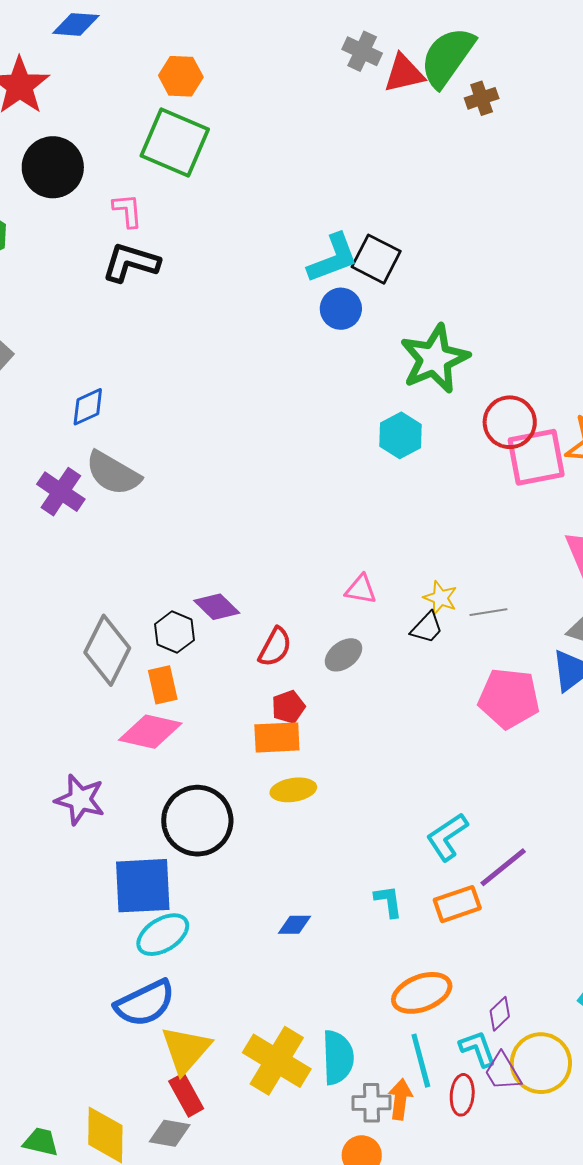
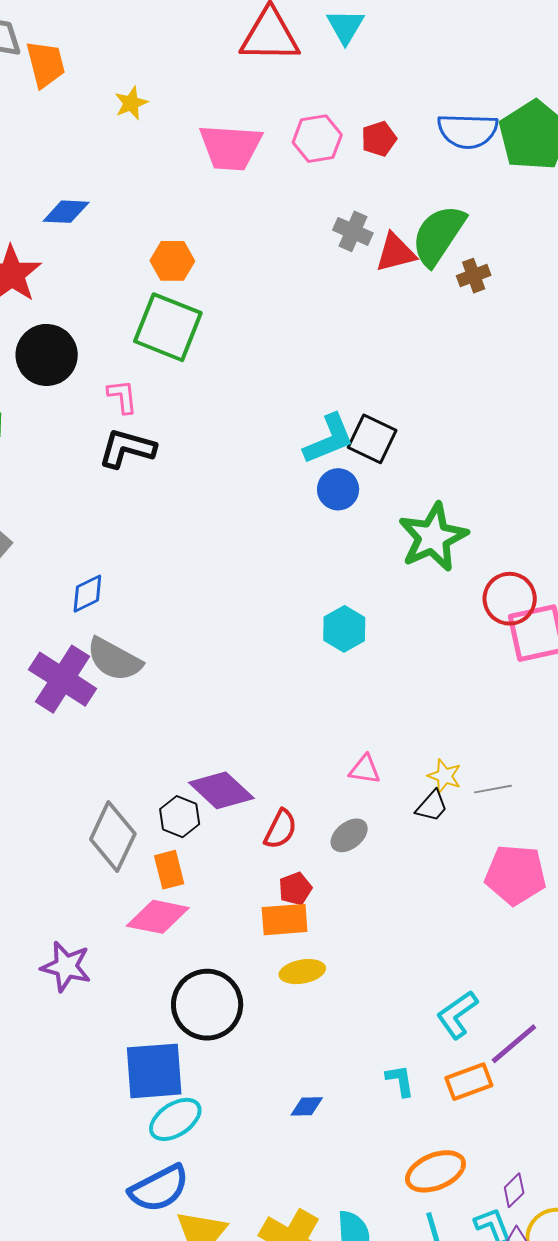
cyan hexagon: (401, 435) -> (344, 629), moved
purple cross: (61, 492) -> (63, 679), size x1.4
purple diamond: (217, 607) -> (221, 790), size x1.4
purple star: (80, 800) -> (66, 967), moved

